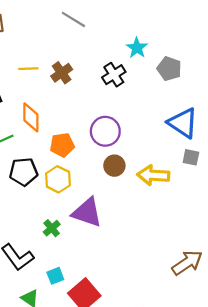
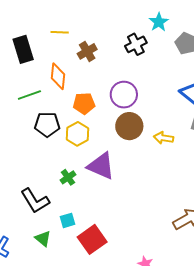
brown cross: (62, 73) -> (87, 51), moved
brown circle: (114, 166) -> (129, 126), size x1.4
yellow arrow: (153, 175) -> (163, 138), size x0.7

